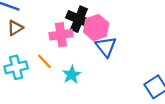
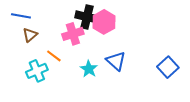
blue triangle: (106, 47) -> (116, 61), moved
orange line: (44, 61) -> (54, 56), moved

